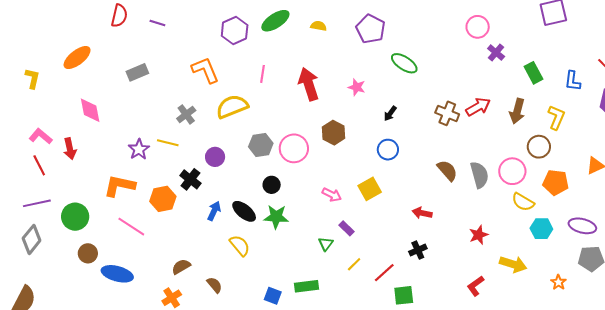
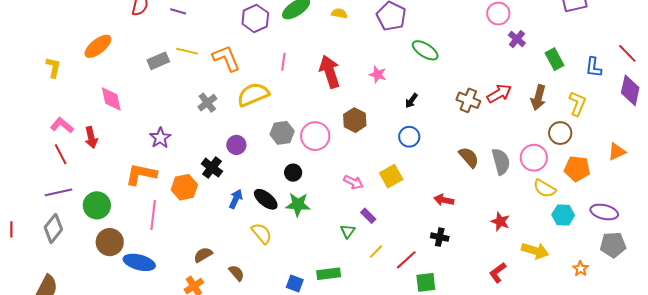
yellow line: (168, 143) -> (187, 51), moved
pink line: (131, 227) -> (153, 215), turned 64
red star: (479, 235) -> (500, 222), turned -30
black cross: (418, 250) -> (440, 237), turned 36
brown circle: (88, 253) -> (110, 242), size x1.4

